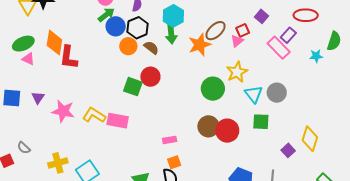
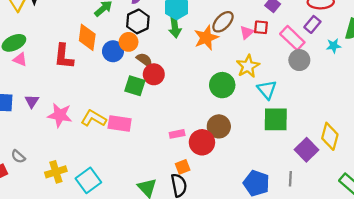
blue circle: (116, 26) -> (113, 51), moved
red square: (243, 30) -> (261, 27), moved, turned 32
purple rectangle: (288, 35) -> (312, 24), moved
orange diamond: (54, 43) -> (87, 37), moved
brown semicircle: (151, 48) -> (144, 60), moved
gray circle: (277, 93) -> (299, 60), moved
green square: (261, 122) -> (276, 119), size x1.4
red circle: (227, 131) -> (202, 142), moved
pink rectangle: (170, 140) -> (177, 134), moved
purple square: (288, 150) -> (307, 150), size x1.5

